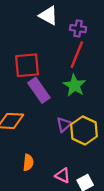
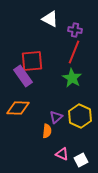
purple rectangle: (39, 90) -> (23, 76), moved
purple triangle: (64, 125) -> (56, 117), moved
orange semicircle: (28, 162) -> (47, 131), moved

